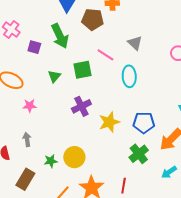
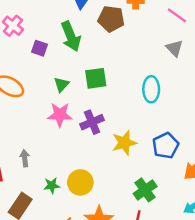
gray triangle: (135, 43) -> (174, 48), moved
pink line: (105, 55) -> (177, 15), moved
pink star: (30, 106) -> (60, 115), moved, size x1.5
blue pentagon: (144, 123) -> (166, 146), turned -30
green cross: (139, 154) -> (145, 190), moved

